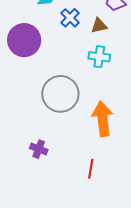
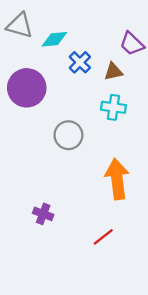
gray circle: (60, 94) -> (68, 135), moved, size x0.7
red line: (91, 169) -> (103, 237), turned 42

